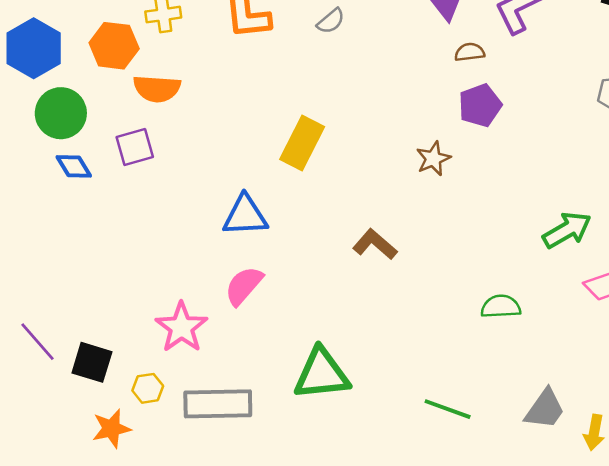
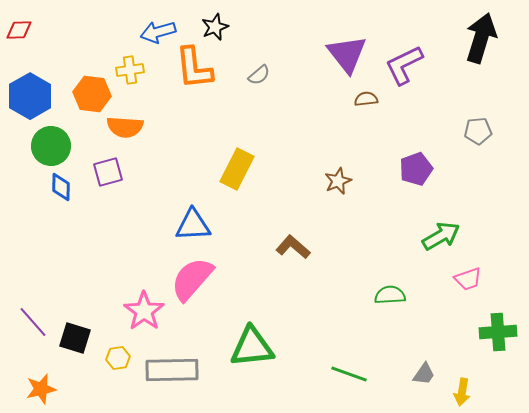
purple pentagon: (480, 105) -> (416, 169), moved
blue diamond: (74, 166) -> (61, 187), turned 32
pink semicircle: (244, 286) -> (192, 279), size x1.4
gray trapezoid: (545, 409) -> (424, 374), size x0.7
orange star: (111, 429) -> (41, 389), moved

